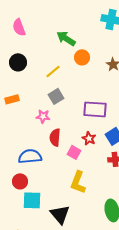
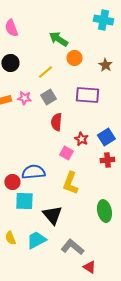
purple rectangle: (95, 109) -> (87, 95), moved
pink star: (43, 116) -> (24, 98), moved
red semicircle: (55, 137) -> (56, 122), moved
blue semicircle: (30, 156) -> (33, 172), moved

